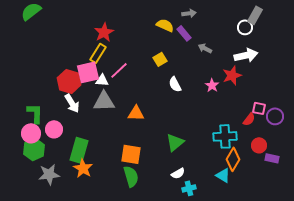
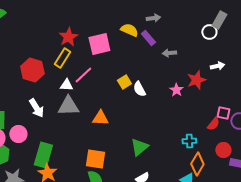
gray arrow: (205, 48) -> (169, 53), turned -32
white arrow: (246, 55) -> (217, 66), moved, size x0.6
yellow square: (160, 59) -> (124, 82), moved
pink square: (88, 72) -> (99, 44), moved
red hexagon: (69, 81) -> (32, 70), moved
cyan cross: (225, 136) -> (189, 141), size x0.6

